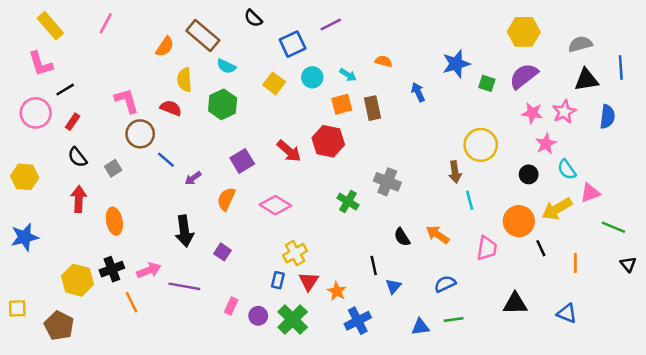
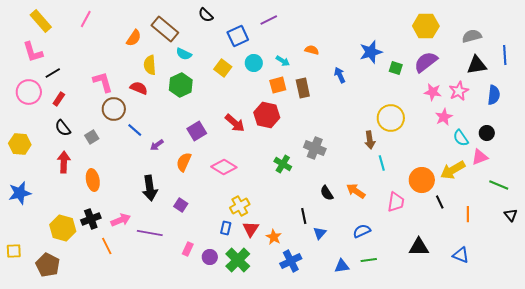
black circle: (529, 174) -> (487, 133), moved

